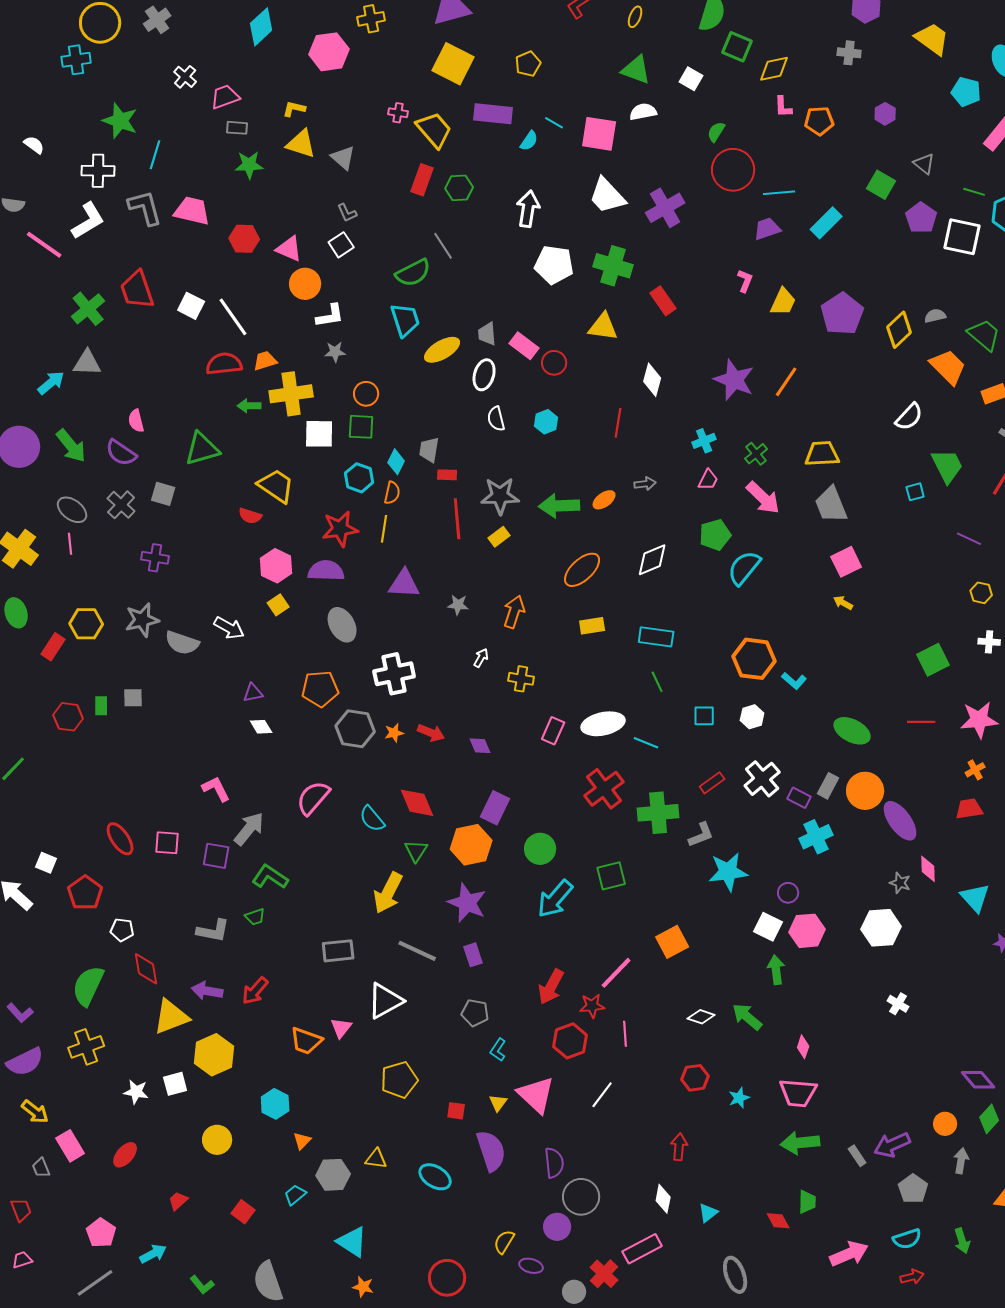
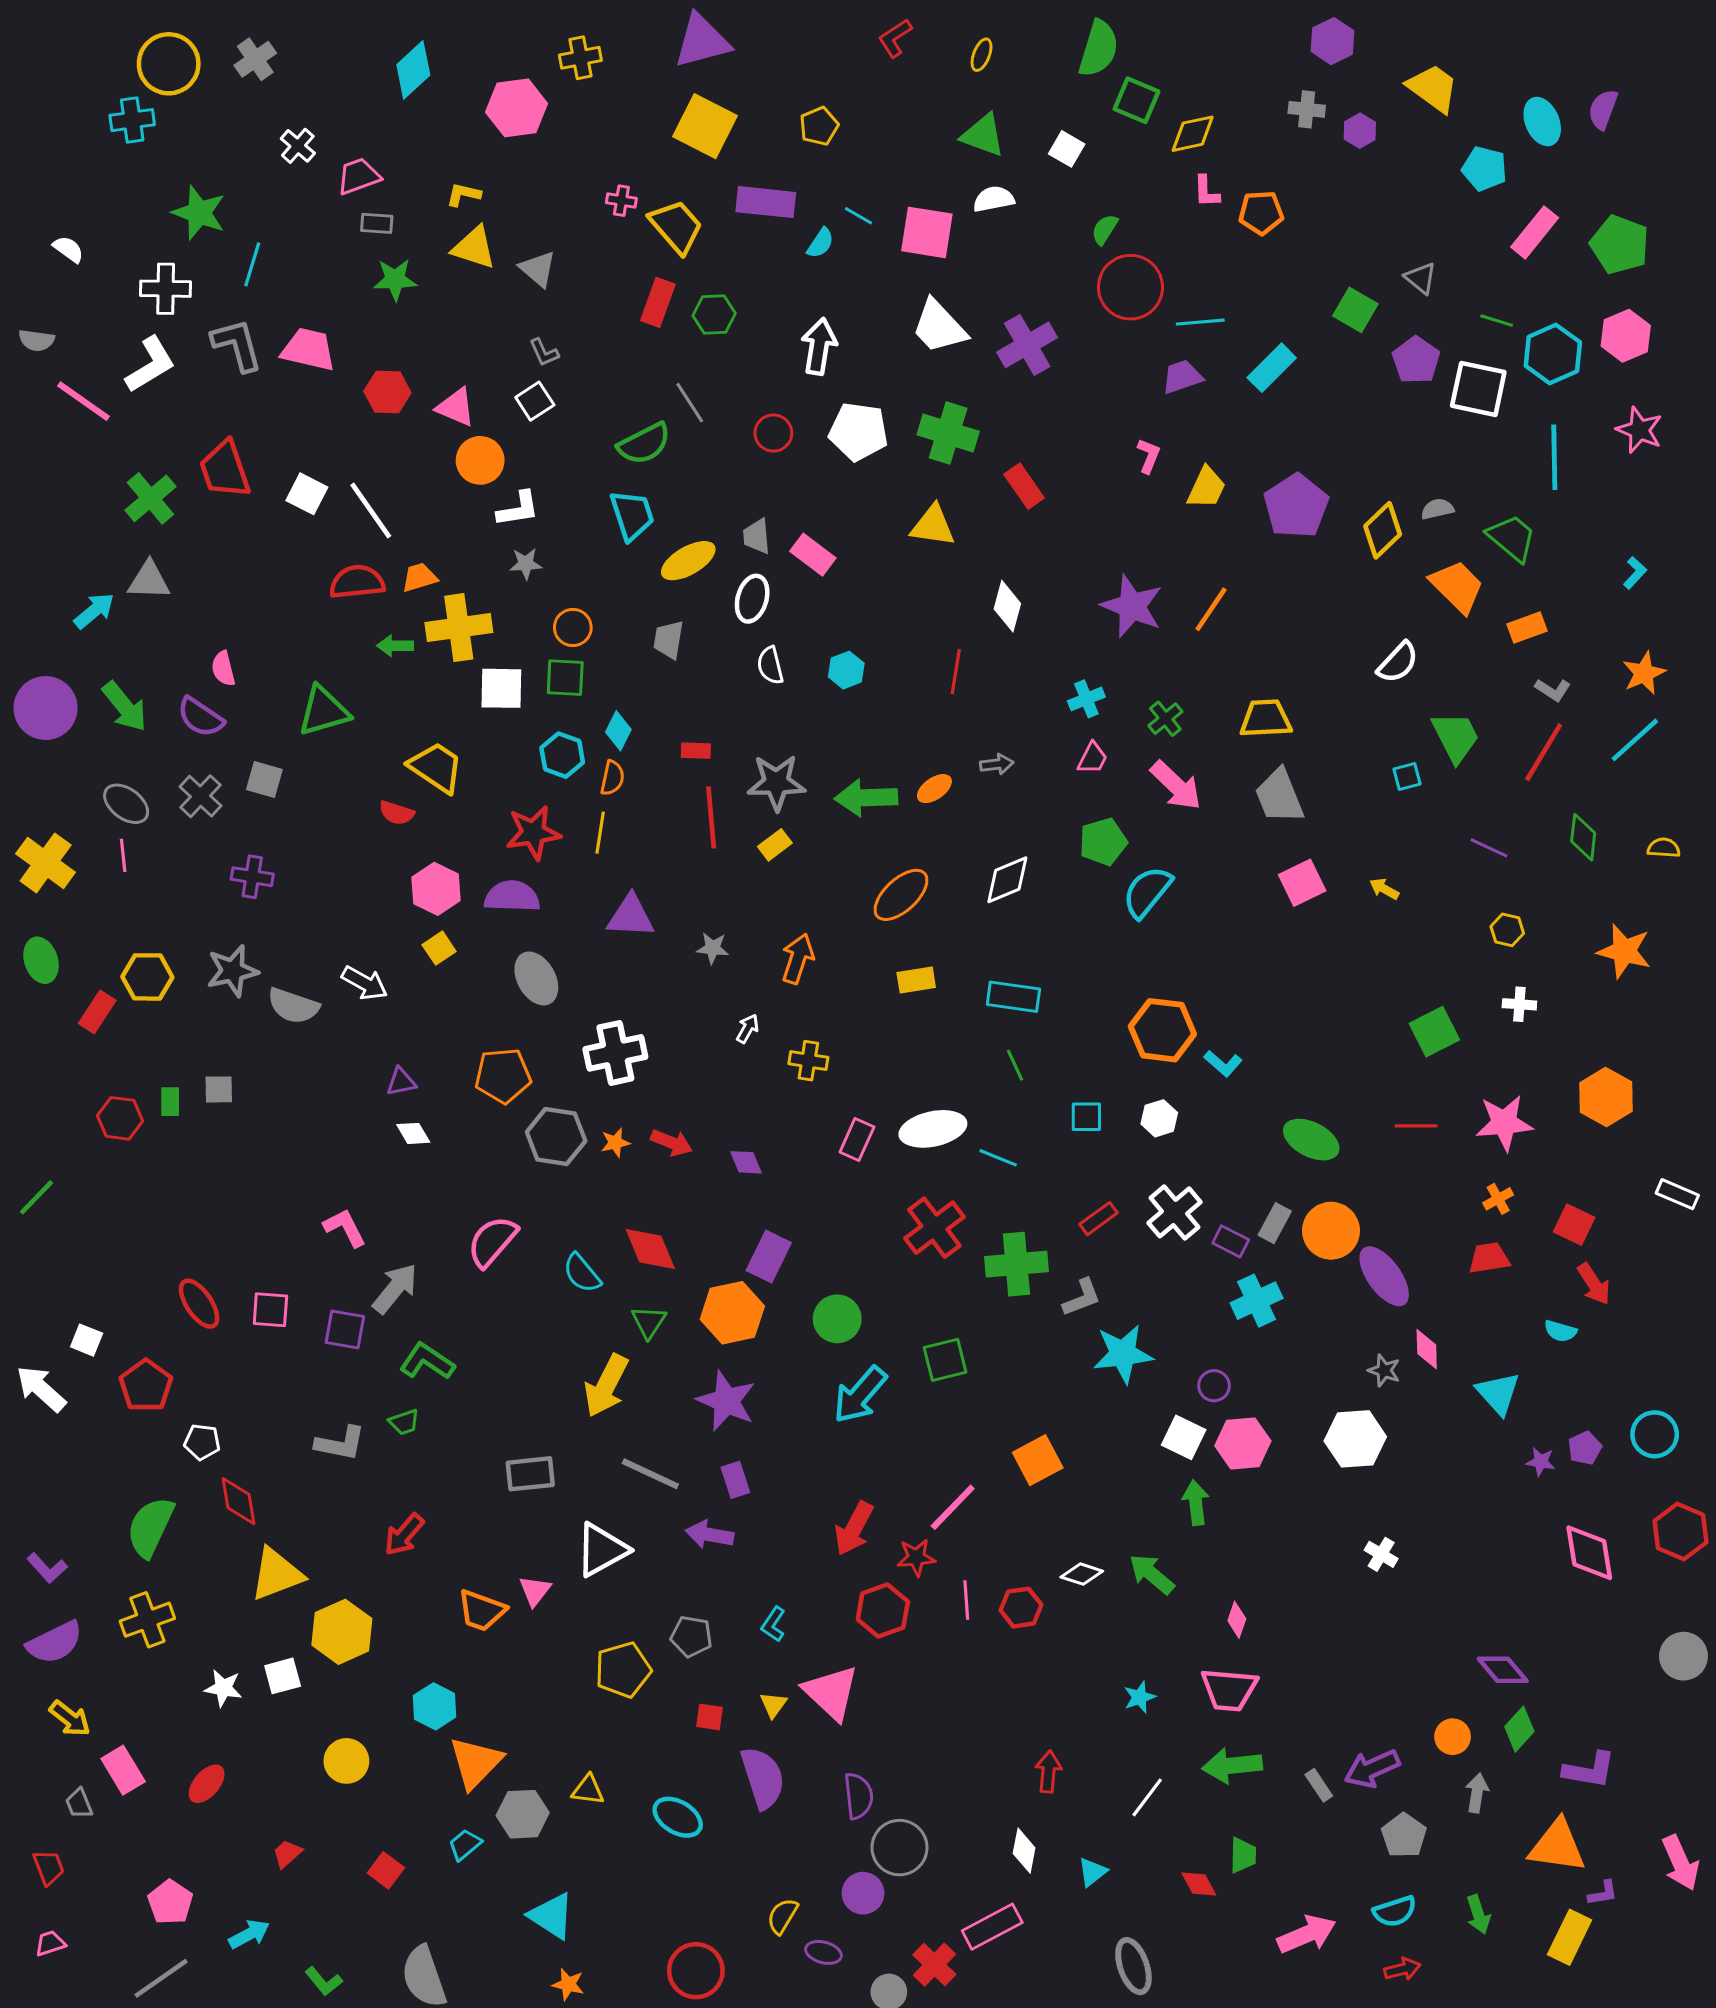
purple hexagon: (885, 114) -> (1360, 131), moved
red circle: (554, 363) -> (773, 433), moved
gray trapezoid: (429, 450) -> (669, 640), moved
yellow arrow: (843, 603) -> (1384, 889), moved
purple arrow: (207, 991) -> (710, 1535), moved
gray pentagon: (475, 1013) -> (691, 1636), moved
red hexagon: (695, 1078) -> (1021, 1608), moved
white line: (602, 1095) -> (1147, 1797), moved
orange triangle: (302, 1141) -> (476, 1762), size x2.0

